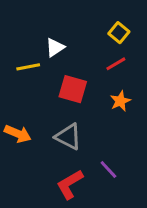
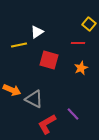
yellow square: (119, 33) -> (89, 24), moved
red line: (116, 64) -> (78, 43), turned 32
gray triangle: (68, 137) -> (34, 99), moved

